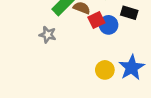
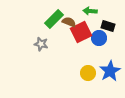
red square: (96, 20) -> (81, 32), size x1.5
blue circle: (109, 25) -> (99, 38), moved

